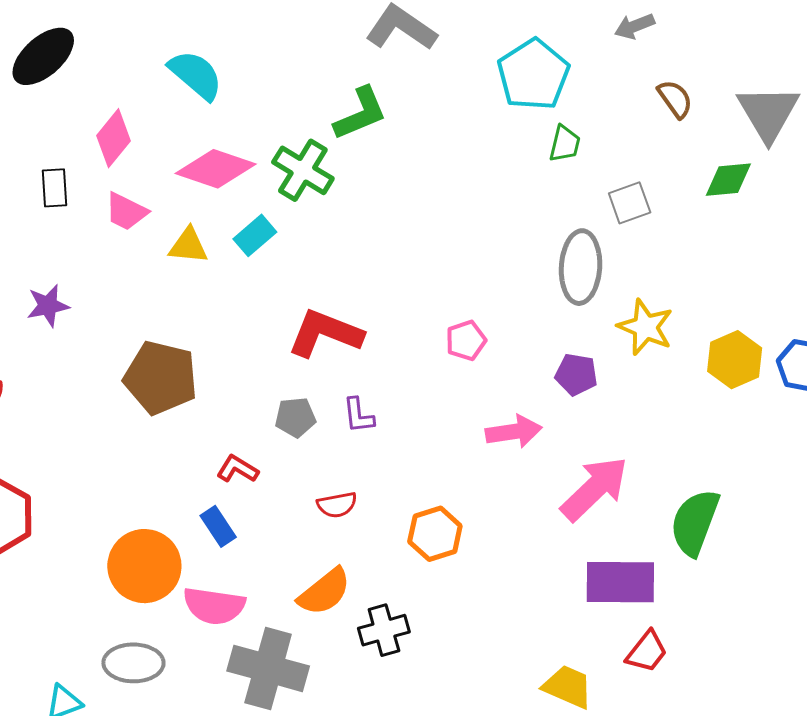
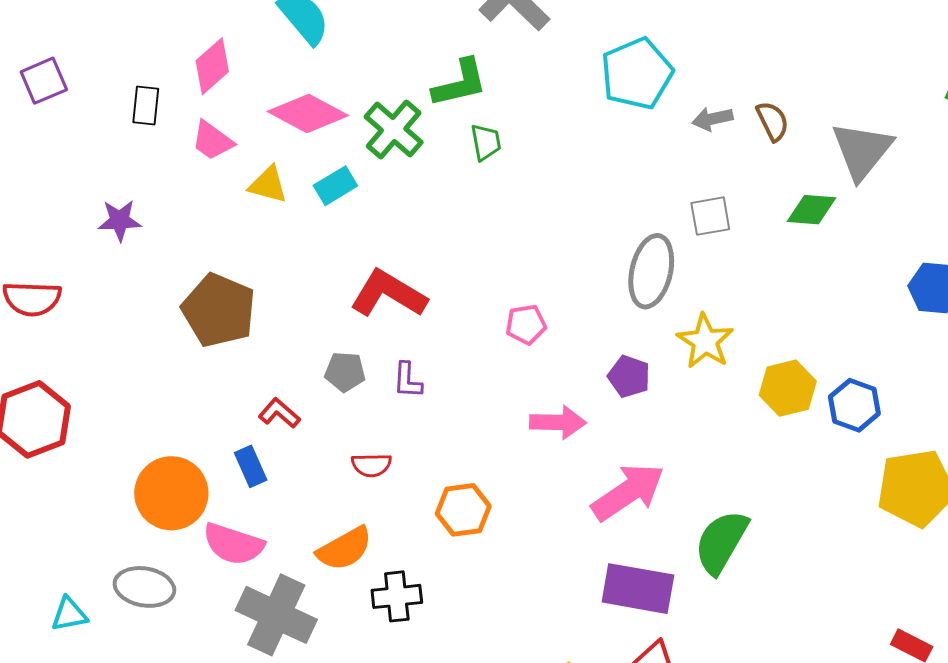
gray arrow: (634, 26) -> (712, 119), moved
green trapezoid: (565, 144) -> (486, 142), moved, turned -33

